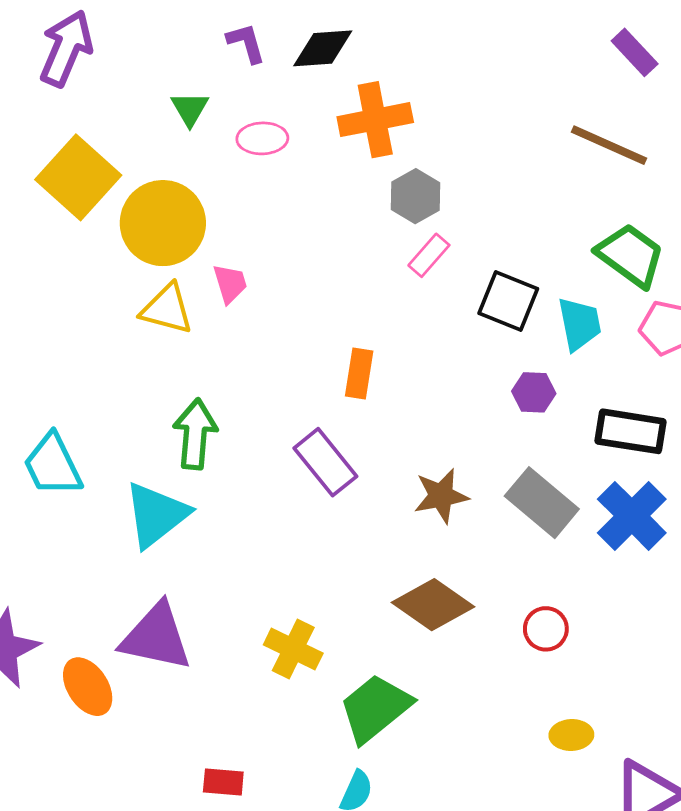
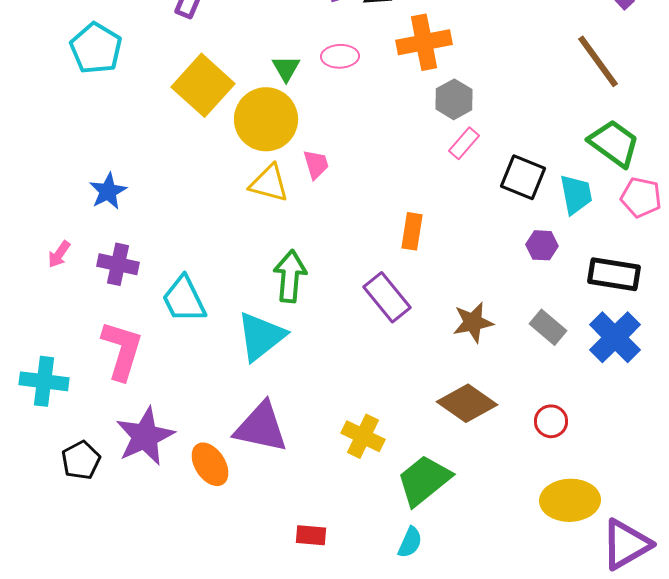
green triangle: (190, 109) -> (286, 68), moved
brown line: (609, 145) -> (598, 61), turned 30
gray rectangle: (542, 503) -> (548, 327), size x0.7
yellow ellipse: (571, 735) -> (570, 500), size x1.8

